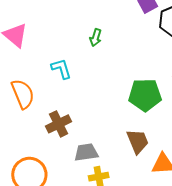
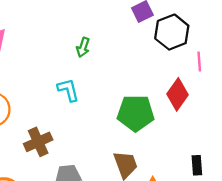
cyan L-shape: (61, 69) -> (68, 90), moved

